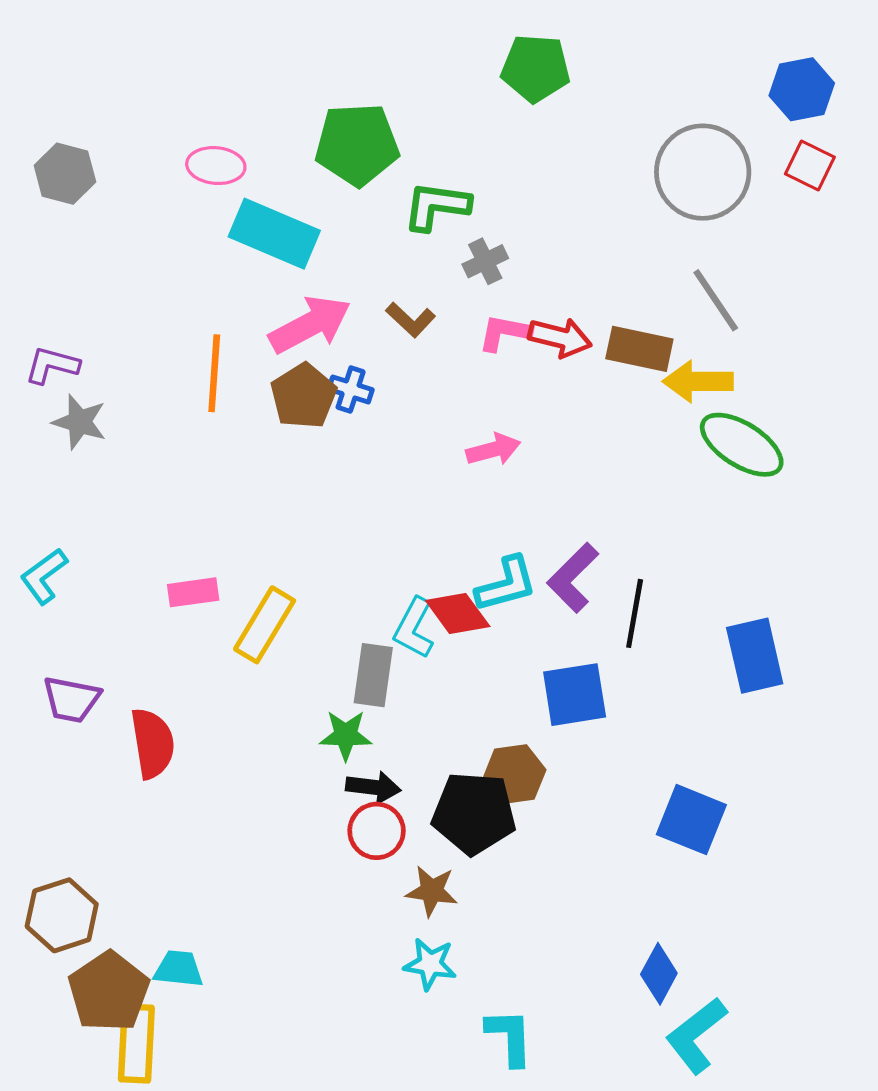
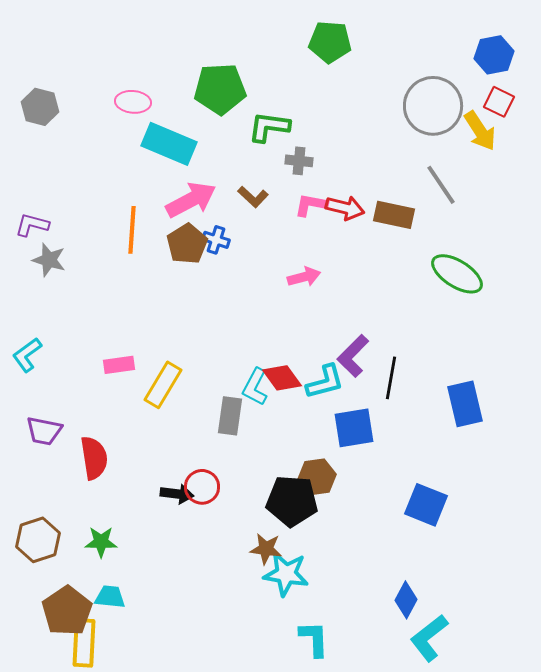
gray cross: (485, 261) -> (299, 161), turned 32
yellow arrow: (698, 381) -> (480, 131), moved, turned -123
cyan L-shape: (506, 584) -> (325, 382), moved
green star: (346, 735) -> (101, 542), moved
black arrow: (373, 787) -> (177, 494), moved
red circle: (377, 831) -> (202, 487), moved
brown hexagon: (62, 915) -> (38, 540), moved
cyan star: (430, 964) -> (286, 574), moved, size x1.4

